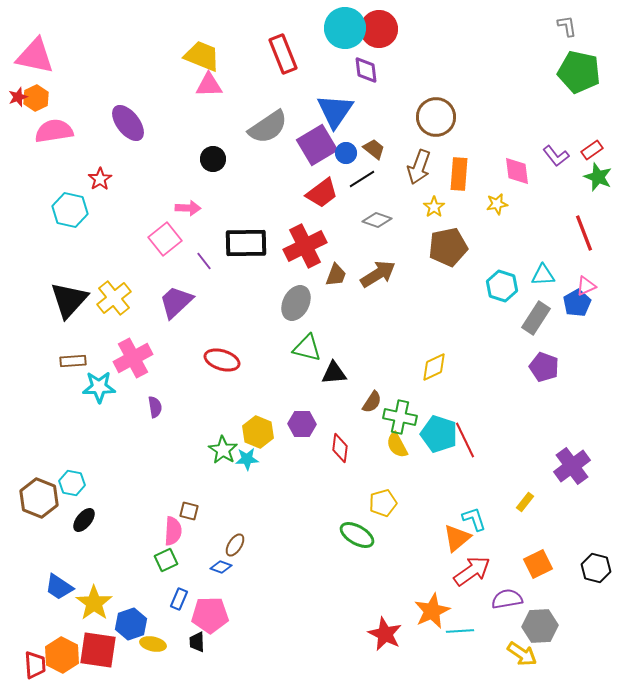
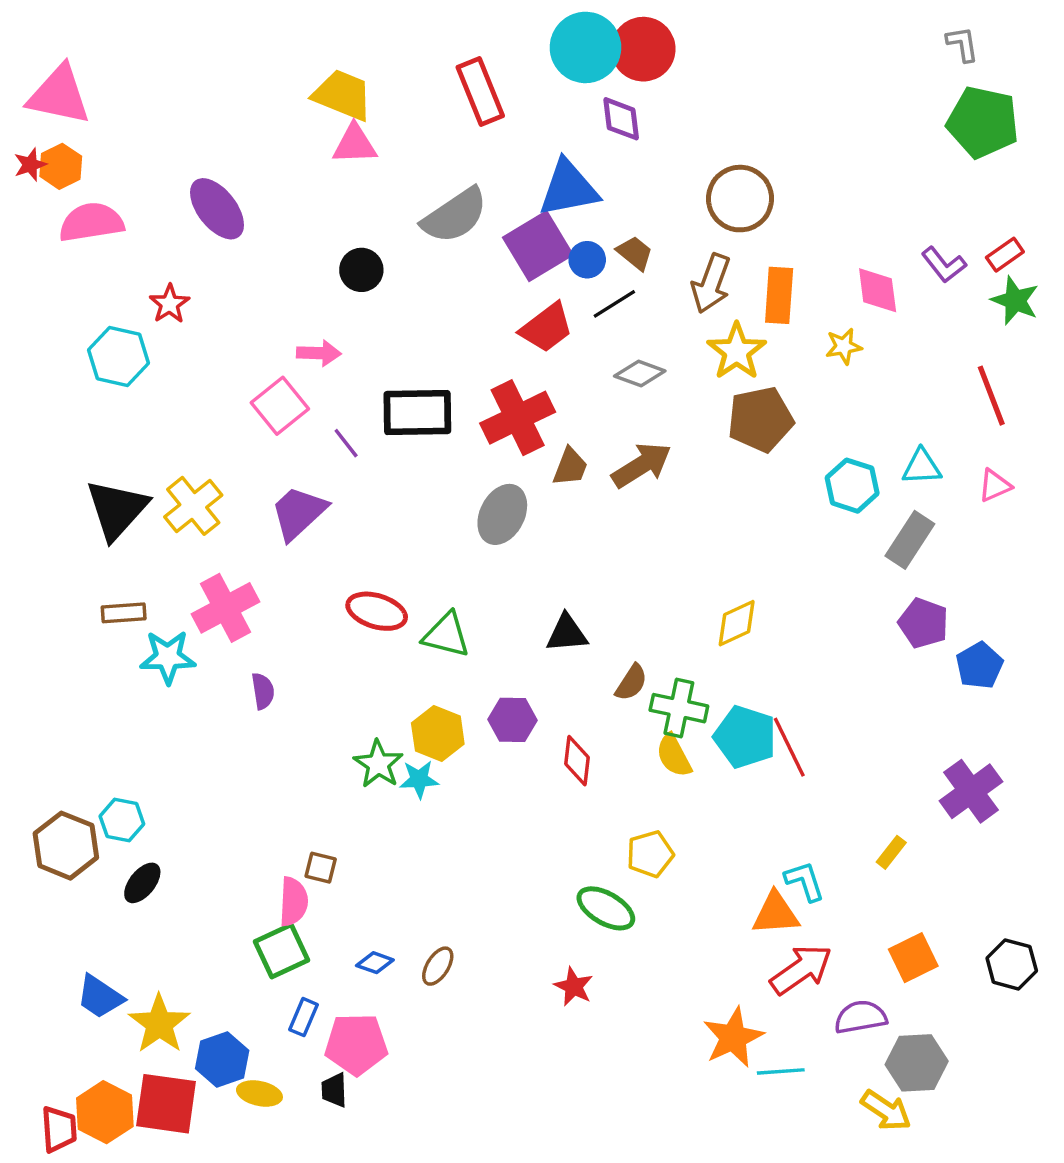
blue triangle: (335, 111) -> (569, 188), turned 45
yellow star: (434, 207) -> (737, 351), size x1.6
blue pentagon: (577, 303) -> (979, 666), moved
green triangle: (307, 348) -> (446, 635), moved
orange triangle: (457, 538) -> (776, 913), turned 36
brown ellipse: (235, 545) -> (438, 966), moved
green square: (166, 560) -> (282, 951), size x1.4
red star: (385, 634) -> (574, 986), moved, size x0.7

